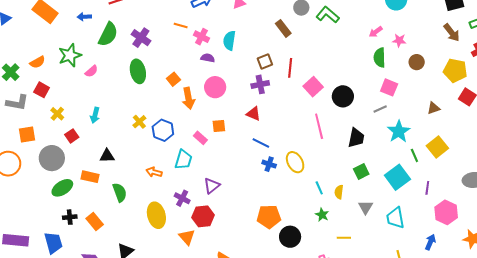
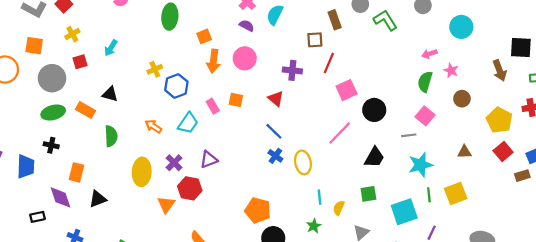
brown arrow: (452, 33) -> (500, 71), moved
brown square: (265, 62) -> (315, 40), moved
pink line: (319, 126) -> (340, 133), turned 40
orange rectangle: (95, 221) -> (77, 172), moved, turned 36

